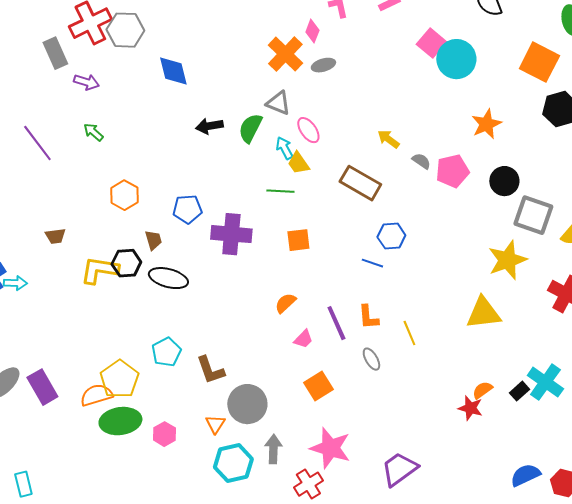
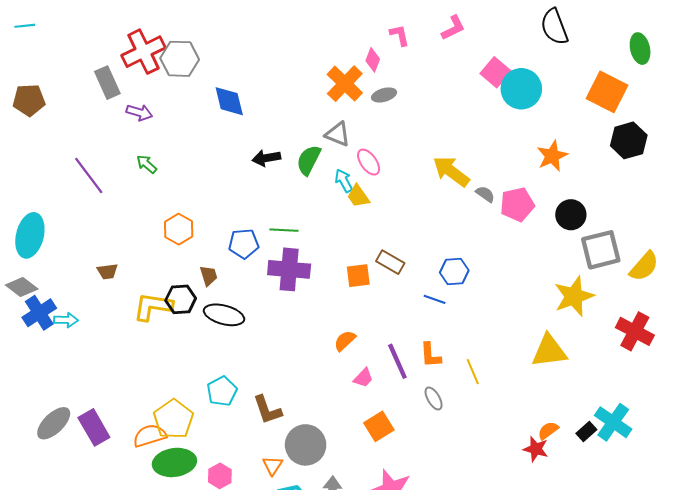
yellow arrow: (388, 139) -> (451, 171), size x1.6
brown rectangle: (360, 183) -> (390, 262), moved, size x0.7
green line: (280, 191) -> (284, 230), moved
gray square: (533, 215) -> (601, 250), turned -33

